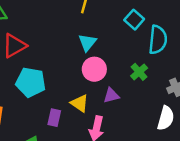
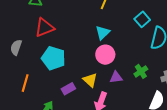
green cross: (139, 72) -> (141, 71), moved
purple rectangle: (54, 118) -> (68, 89), turned 40

